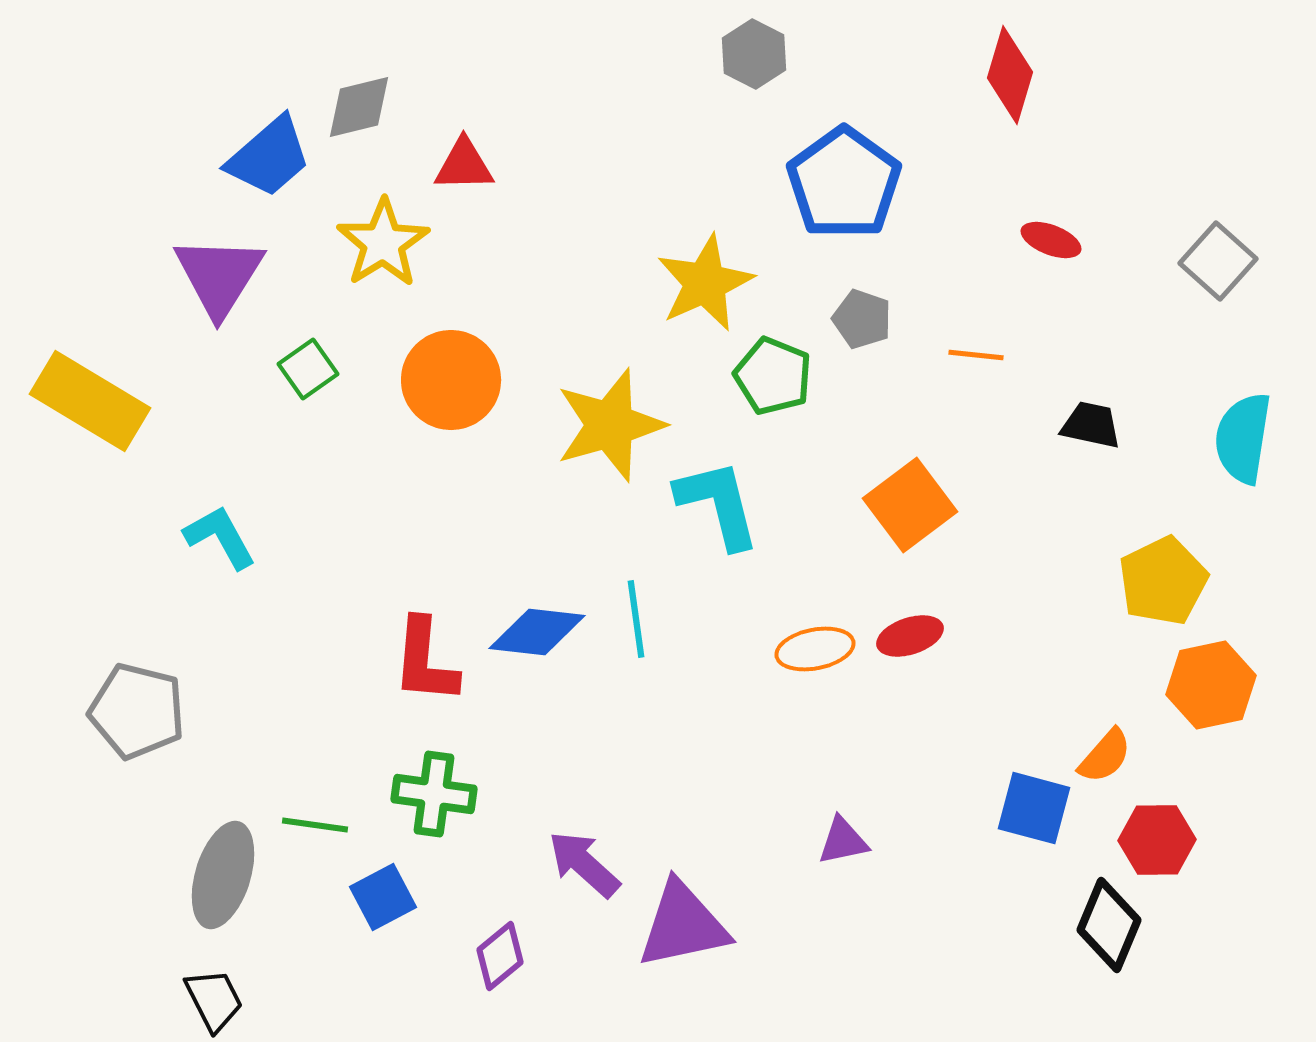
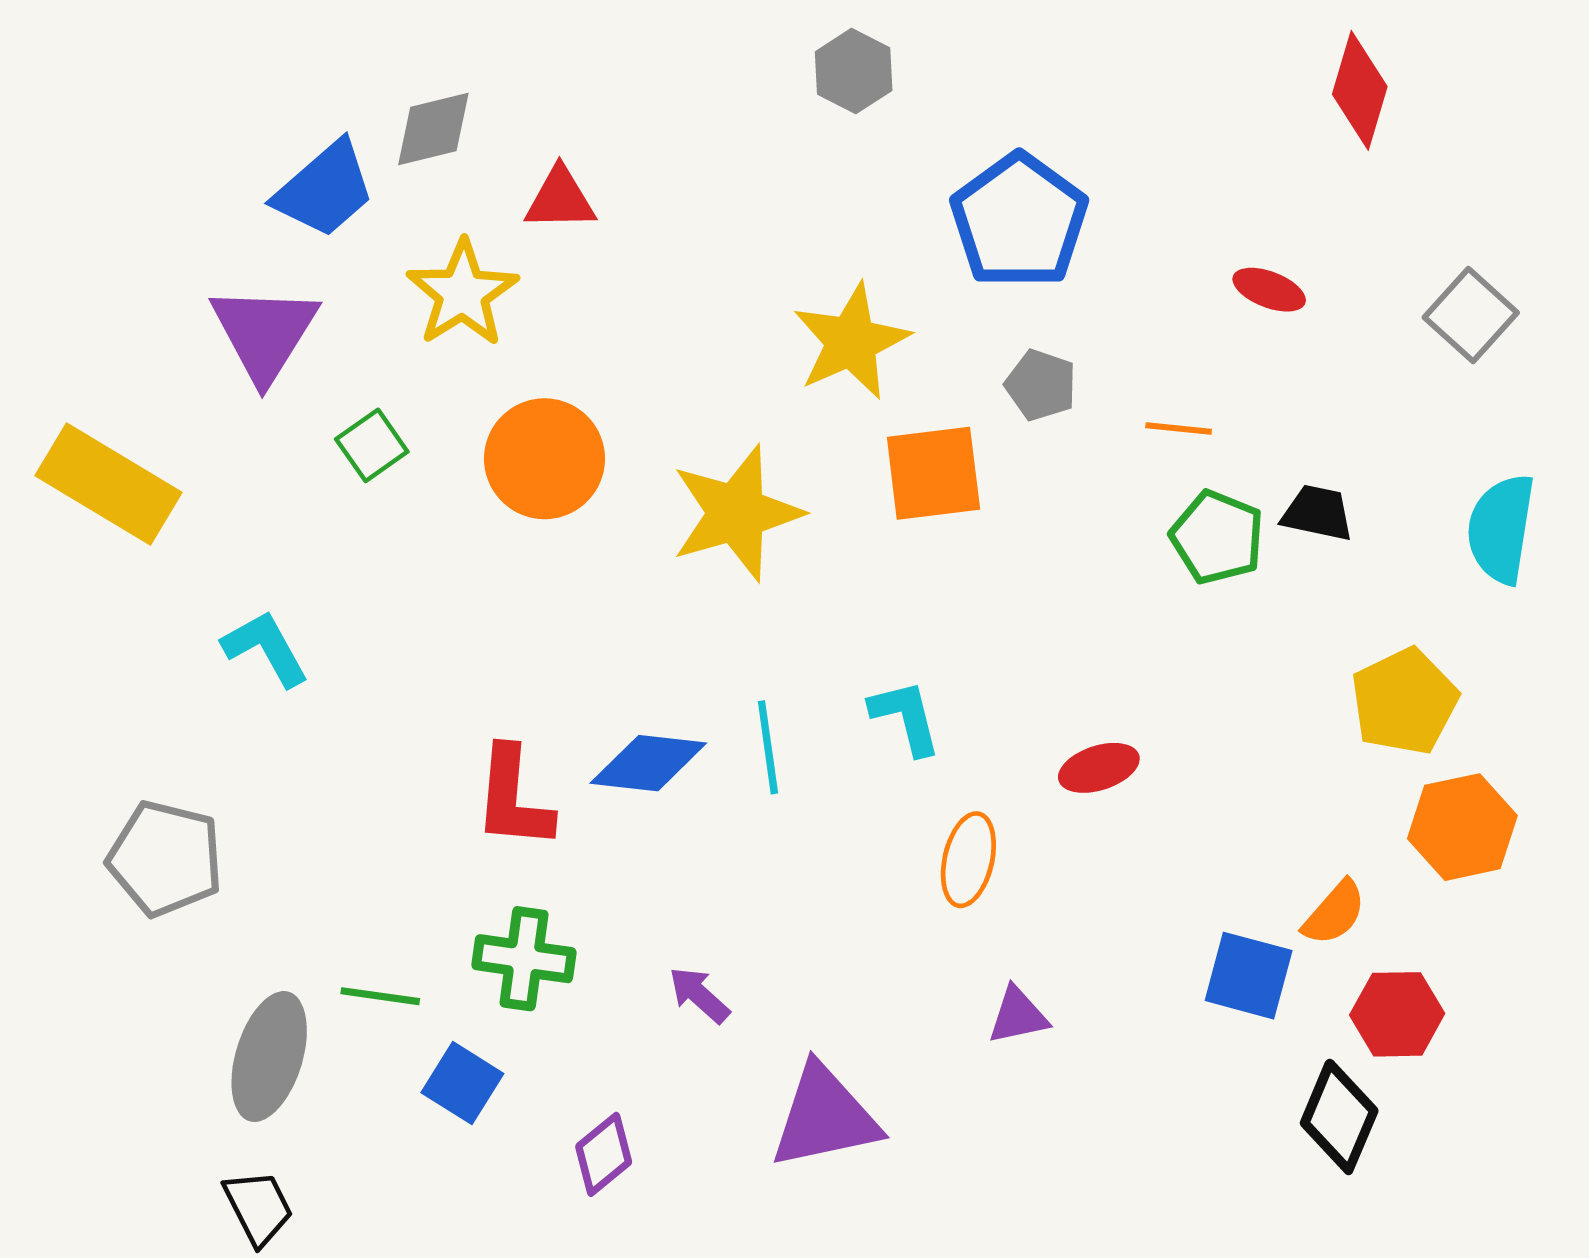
gray hexagon: (754, 54) -> (854, 71), moved
red diamond: (1010, 75) -> (1360, 90), moved
green pentagon: (773, 376) -> (1217, 537), moved
cyan L-shape: (718, 504) -> (906, 717), moved, size x0.7
orange square: (910, 505) -> (933, 473), moved, turned 30
orange ellipse: (815, 649) -> (968, 860), moved, turned -66
purple arrow: (584, 864) -> (699, 995), moved, size x0.7
blue square: (383, 897) -> (462, 1083), turned -30

